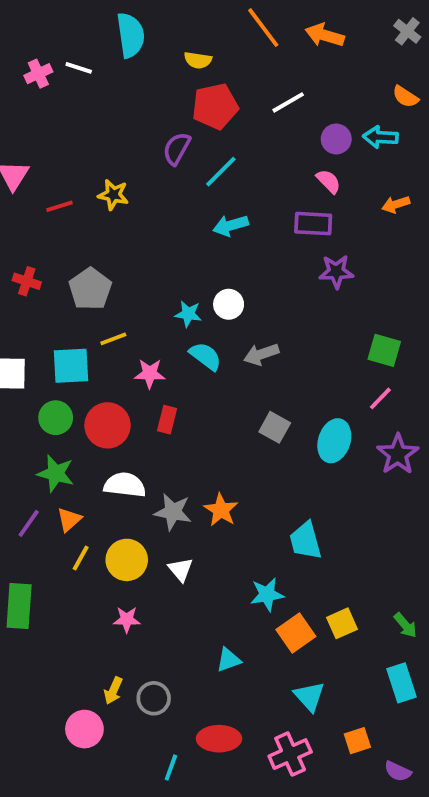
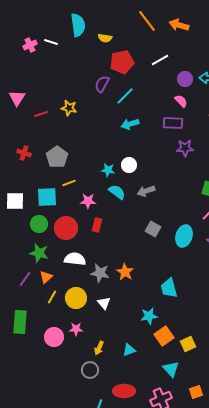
yellow semicircle: (198, 60) -> (105, 38), moved
yellow square: (342, 623) -> (188, 344), moved
yellow arrow: (113, 691) -> (99, 348), moved
pink circle: (84, 729) -> (54, 337), moved

